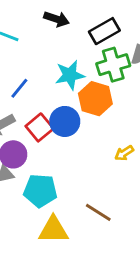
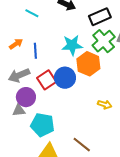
green cross: (113, 65) -> (104, 41), turned -30
blue line: (19, 88) -> (35, 51), turned -49
yellow arrow: (124, 153) -> (105, 105), turned -136

